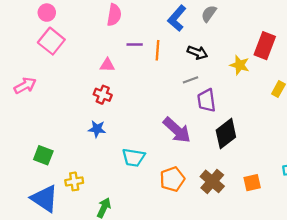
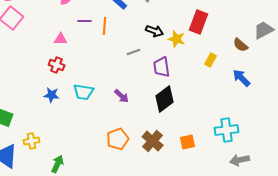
black arrow: (197, 52) -> (155, 31), moved
purple trapezoid: (207, 100) -> (162, 67), moved
purple arrow: (177, 130) -> (122, 96), size x0.6
cyan trapezoid: (134, 157) -> (84, 92), moved

